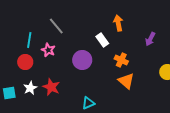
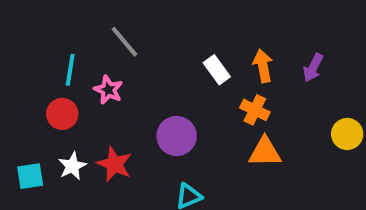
orange arrow: (118, 23) -> (263, 66), moved
purple circle: (82, 60) -> (177, 136), moved
orange triangle: (126, 81) -> (265, 152), turned -42

